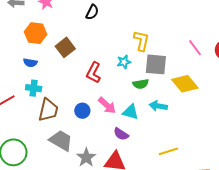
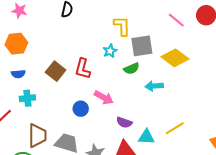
brown square: (65, 47) -> (56, 71), moved
brown trapezoid: (48, 110) -> (37, 136), moved
cyan triangle: (130, 112) -> (146, 137), moved

